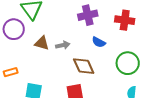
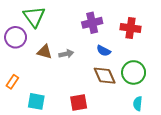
brown diamond: (84, 66) -> (105, 76), moved
orange rectangle: (11, 72) -> (12, 82), turned -40

